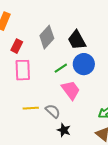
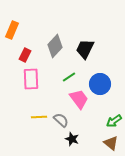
black trapezoid: (77, 40) -> (85, 49), turned 55
blue circle: (84, 64) -> (100, 84), moved

